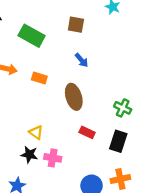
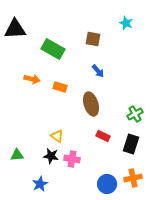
green cross: (123, 108) -> (135, 114), turned 35

